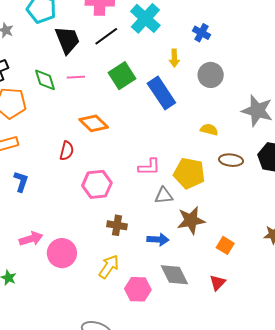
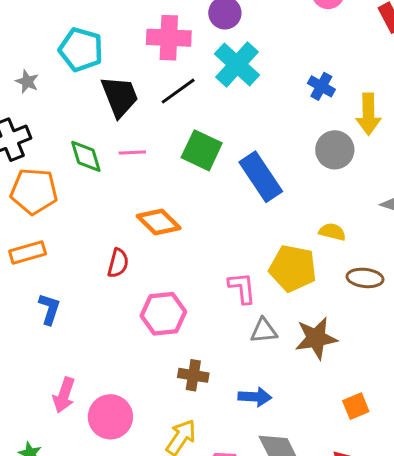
yellow arrow: (174, 58) -> (368, 114), moved, size x1.5
green square: (122, 76) -> (202, 150), turned -32
pink L-shape: (149, 167) -> (242, 288), turned -95
yellow pentagon: (189, 173) -> (293, 268), moved
brown star: (191, 220) -> (316, 338), moved
pink arrow: (31, 239) -> (64, 395), turned 125
orange square: (225, 245) -> (356, 406), turned 36

